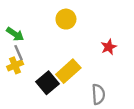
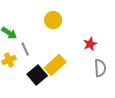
gray line: (19, 53) -> (25, 49), moved
gray semicircle: (98, 94) -> (100, 68), moved

